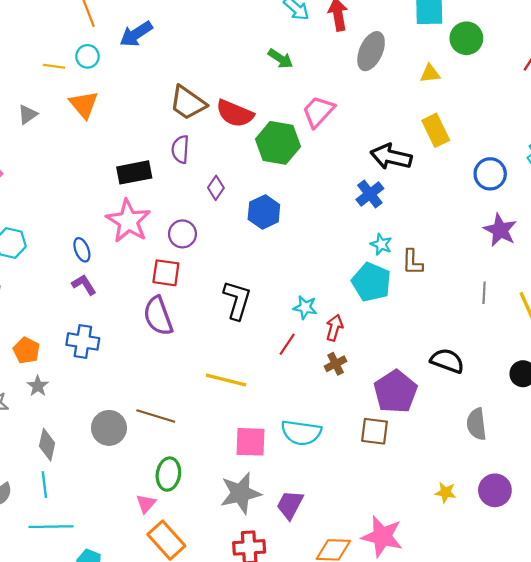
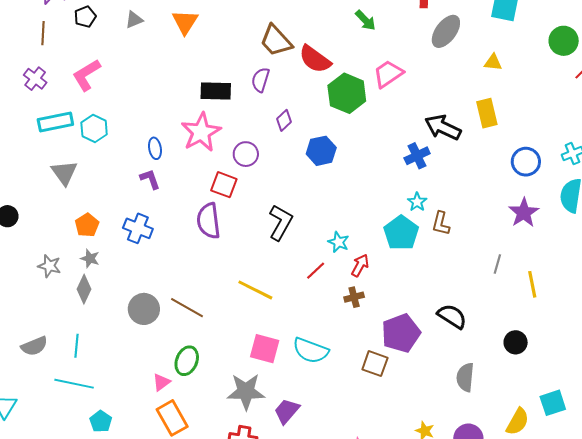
green circle: (466, 38) -> (564, 41), moved
gray star: (38, 386) -> (90, 258), turned -30
gray diamond: (47, 445) -> (84, 289), moved

